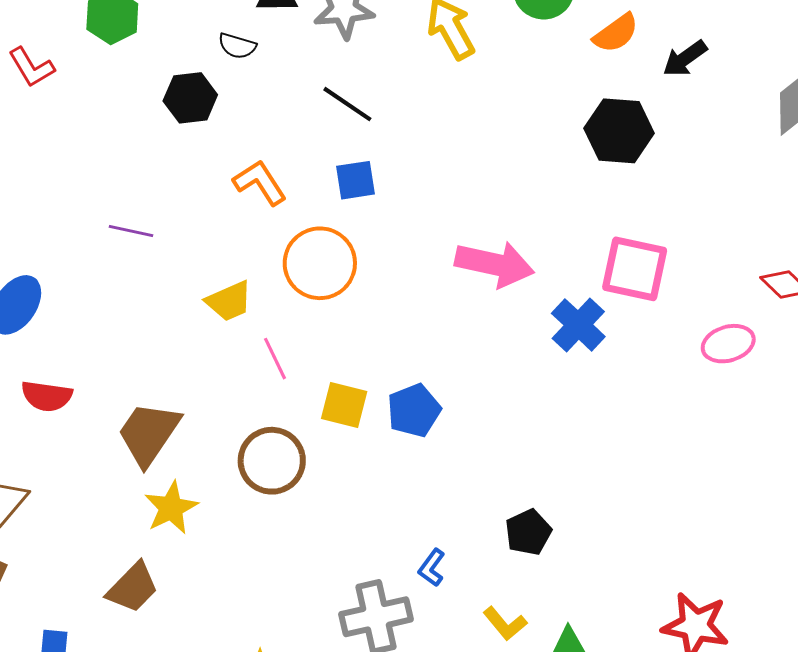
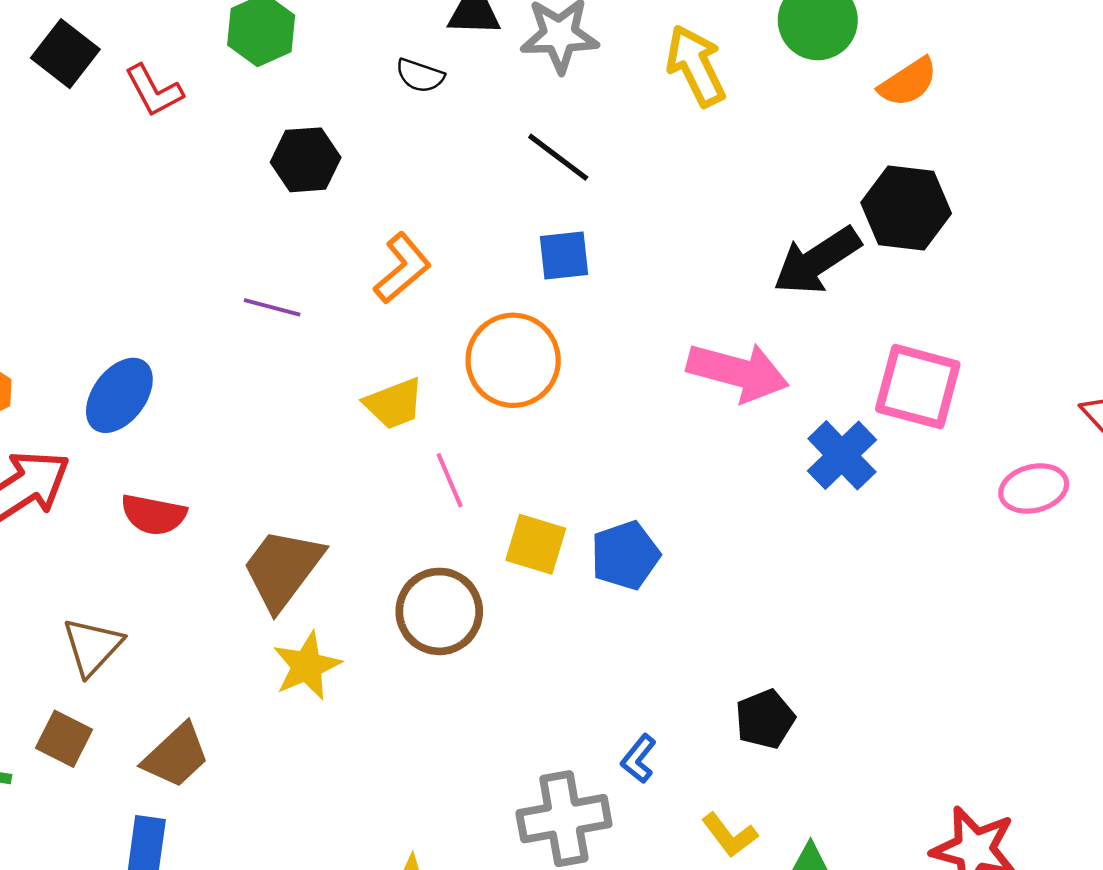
black arrow: (685, 59) -> (817, 261), moved, size x1.5
black hexagon: (190, 98) -> (306, 160), moved
orange L-shape: (260, 183) -> (402, 268), moved, turned 80
brown trapezoid: (133, 588) -> (176, 756), moved

